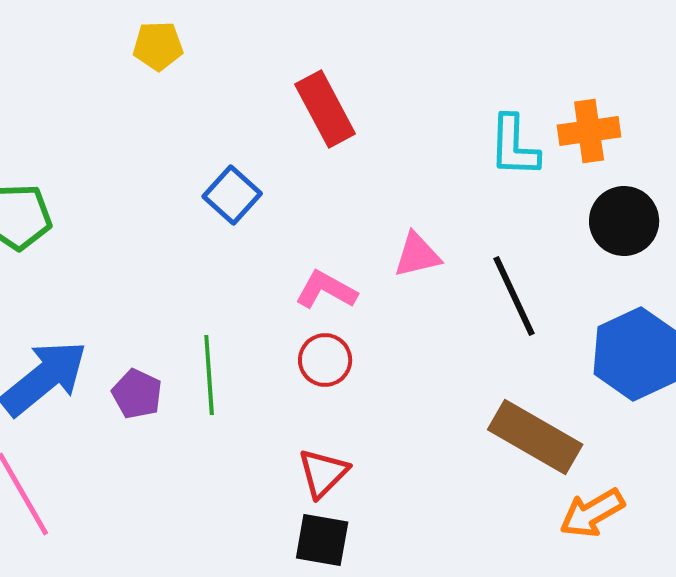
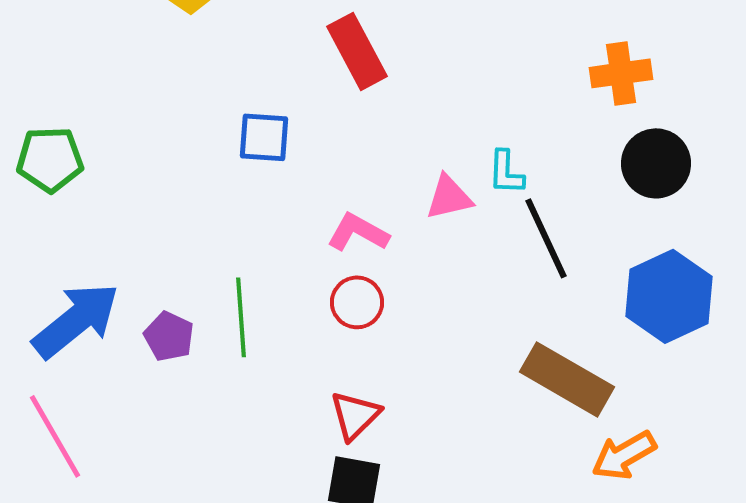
cyan L-shape: (514, 146) -> (506, 172), moved, size x0.7
blue square: (232, 195) -> (264, 137), turned -38

